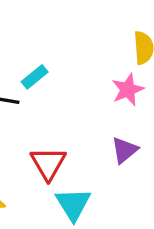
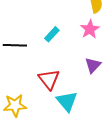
cyan rectangle: (35, 77) -> (52, 34), moved

